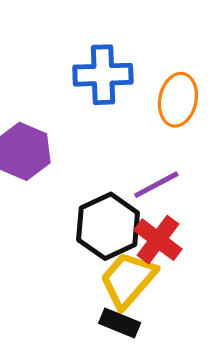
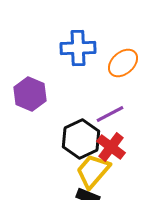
orange ellipse: (178, 100) -> (123, 63), turned 36

